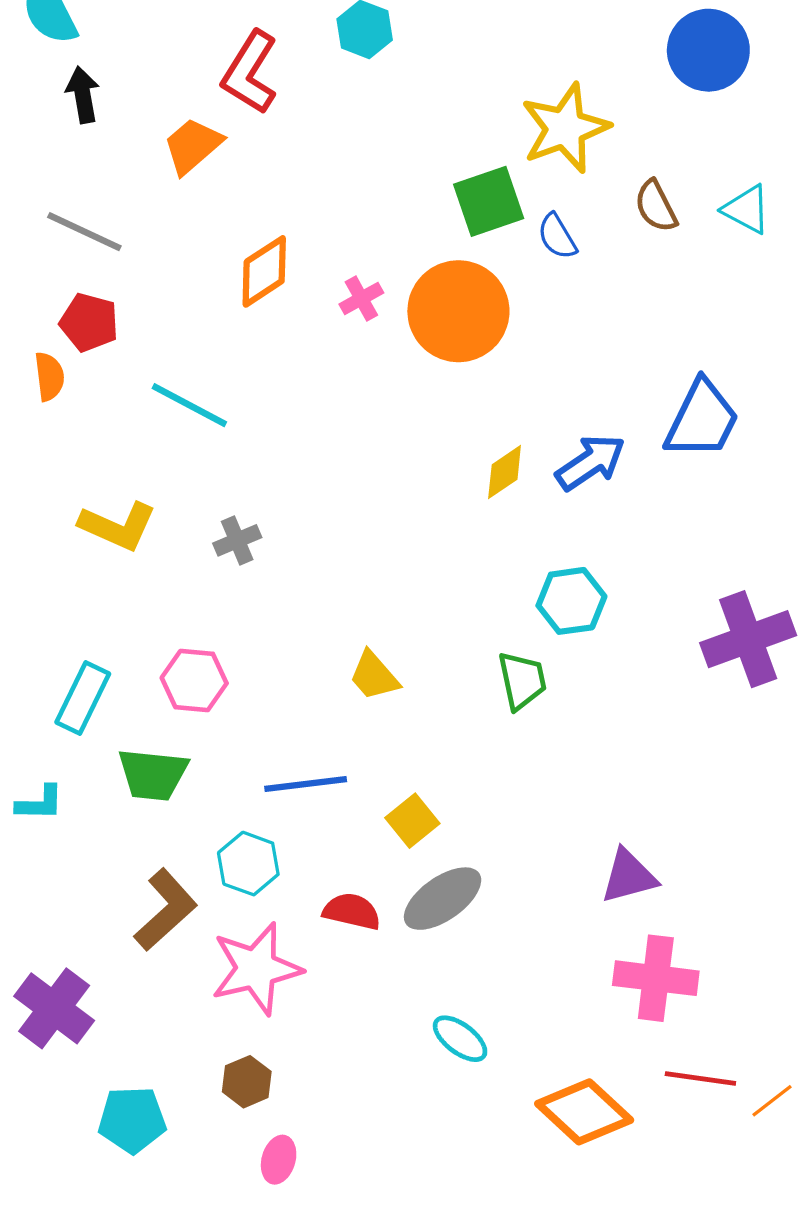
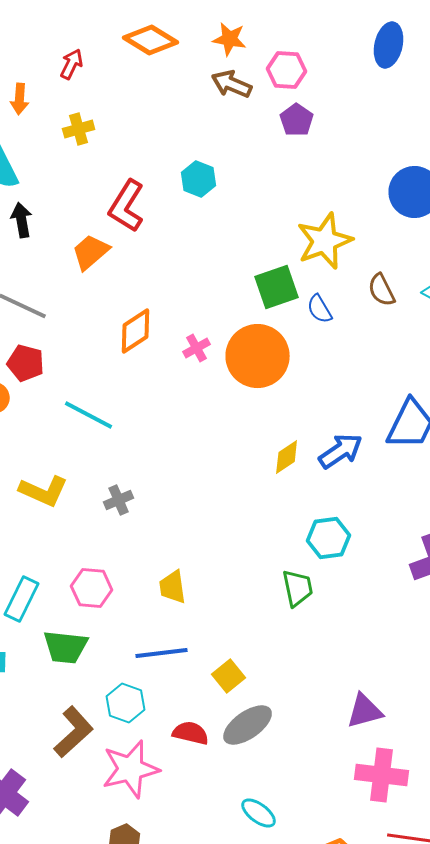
yellow trapezoid: (374, 676) -> (173, 587), moved, turned 33

